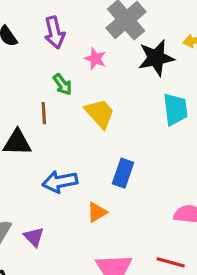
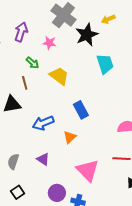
purple arrow: (55, 32) -> (21, 32), turned -138
blue rectangle: (123, 173) -> (81, 110), turned -36
purple triangle: (34, 237) -> (43, 159), moved

